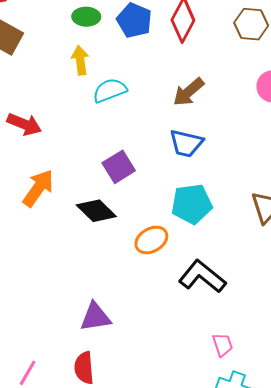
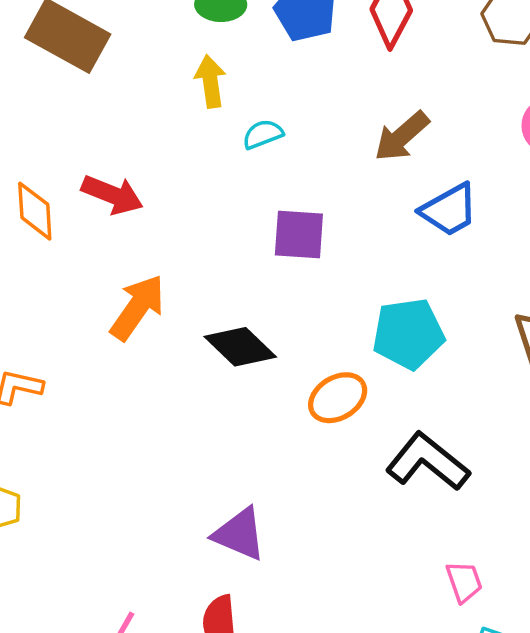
cyan semicircle: (110, 90) -> (263, 134), size x0.7
blue trapezoid: (186, 143) -> (449, 210), moved, turned -42
purple square: (119, 167) -> (299, 235), moved, turned 36
purple triangle: (95, 317) -> (239, 534), turned 32

